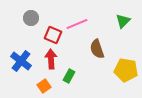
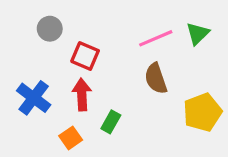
pink line: (77, 24) -> (156, 38), moved
yellow pentagon: (126, 70) -> (202, 112), turned -30

